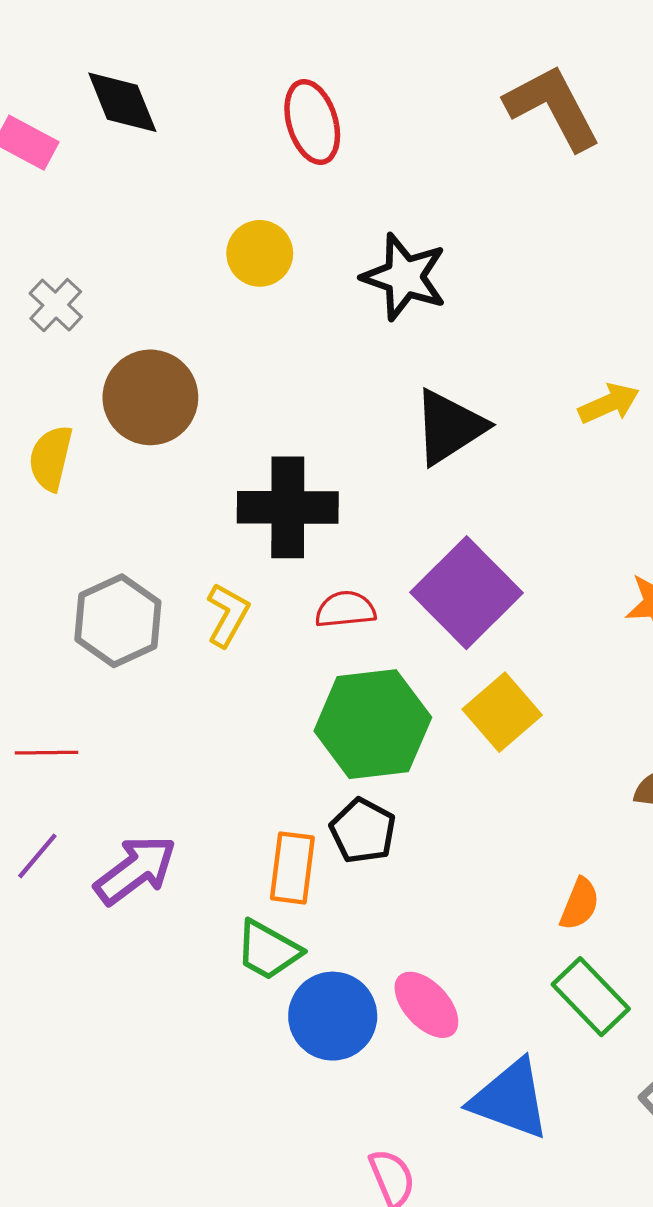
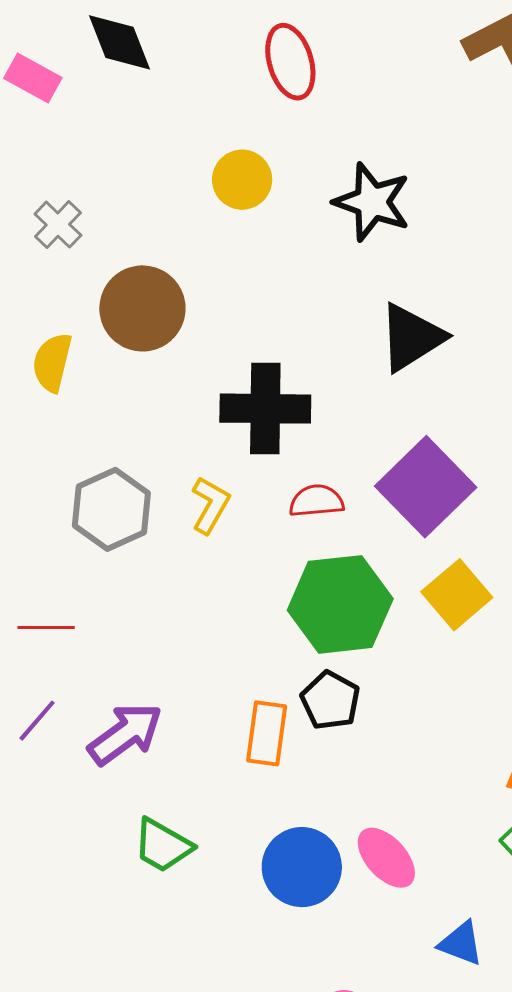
green trapezoid: (268, 950) -> (163, 845), moved
blue triangle: (510, 1099) -> (461, 943), size x0.6

